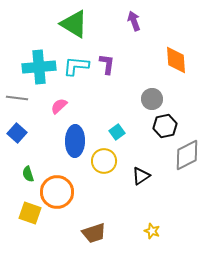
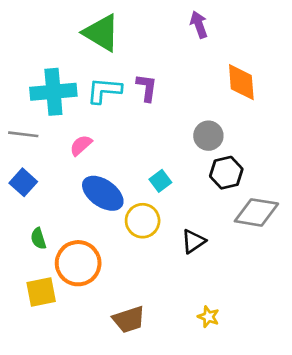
purple arrow: (134, 21) -> (199, 25), moved
blue ellipse: (75, 141) -> (103, 193), turned -56
gray diamond: (187, 155) -> (256, 212), turned 36
yellow square: (30, 213) -> (41, 292), turned -30

